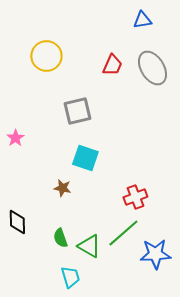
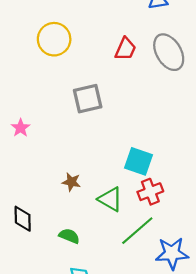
cyan square: (85, 158) -> (138, 161), moved
green semicircle: (60, 238) -> (69, 236), turned 132
green triangle: (89, 246) -> (110, 199), moved

